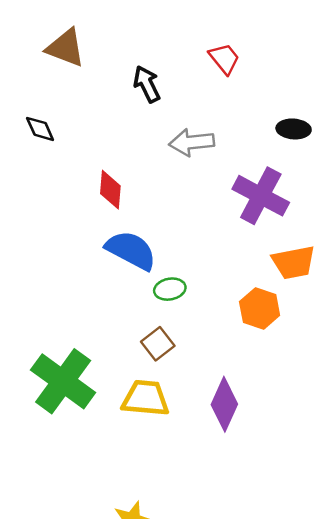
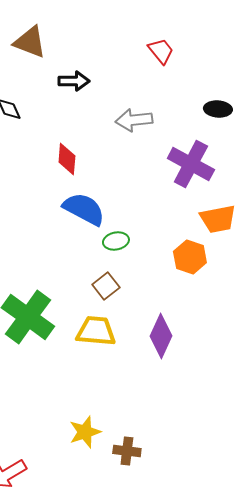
black arrow: (147, 84) -> (74, 81), moved, turned 116

